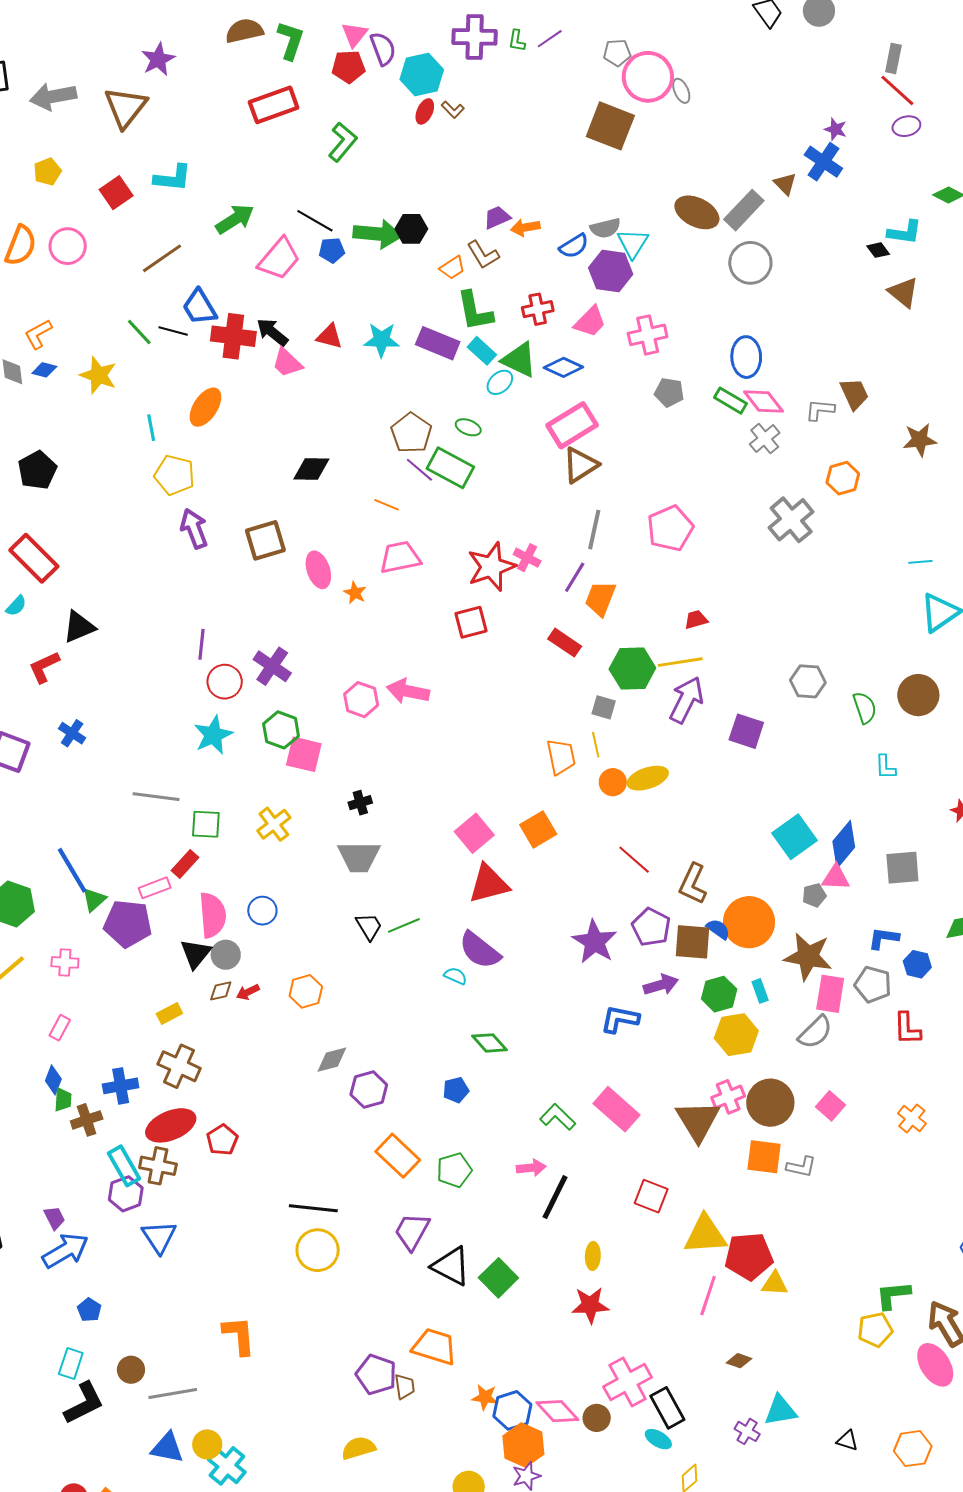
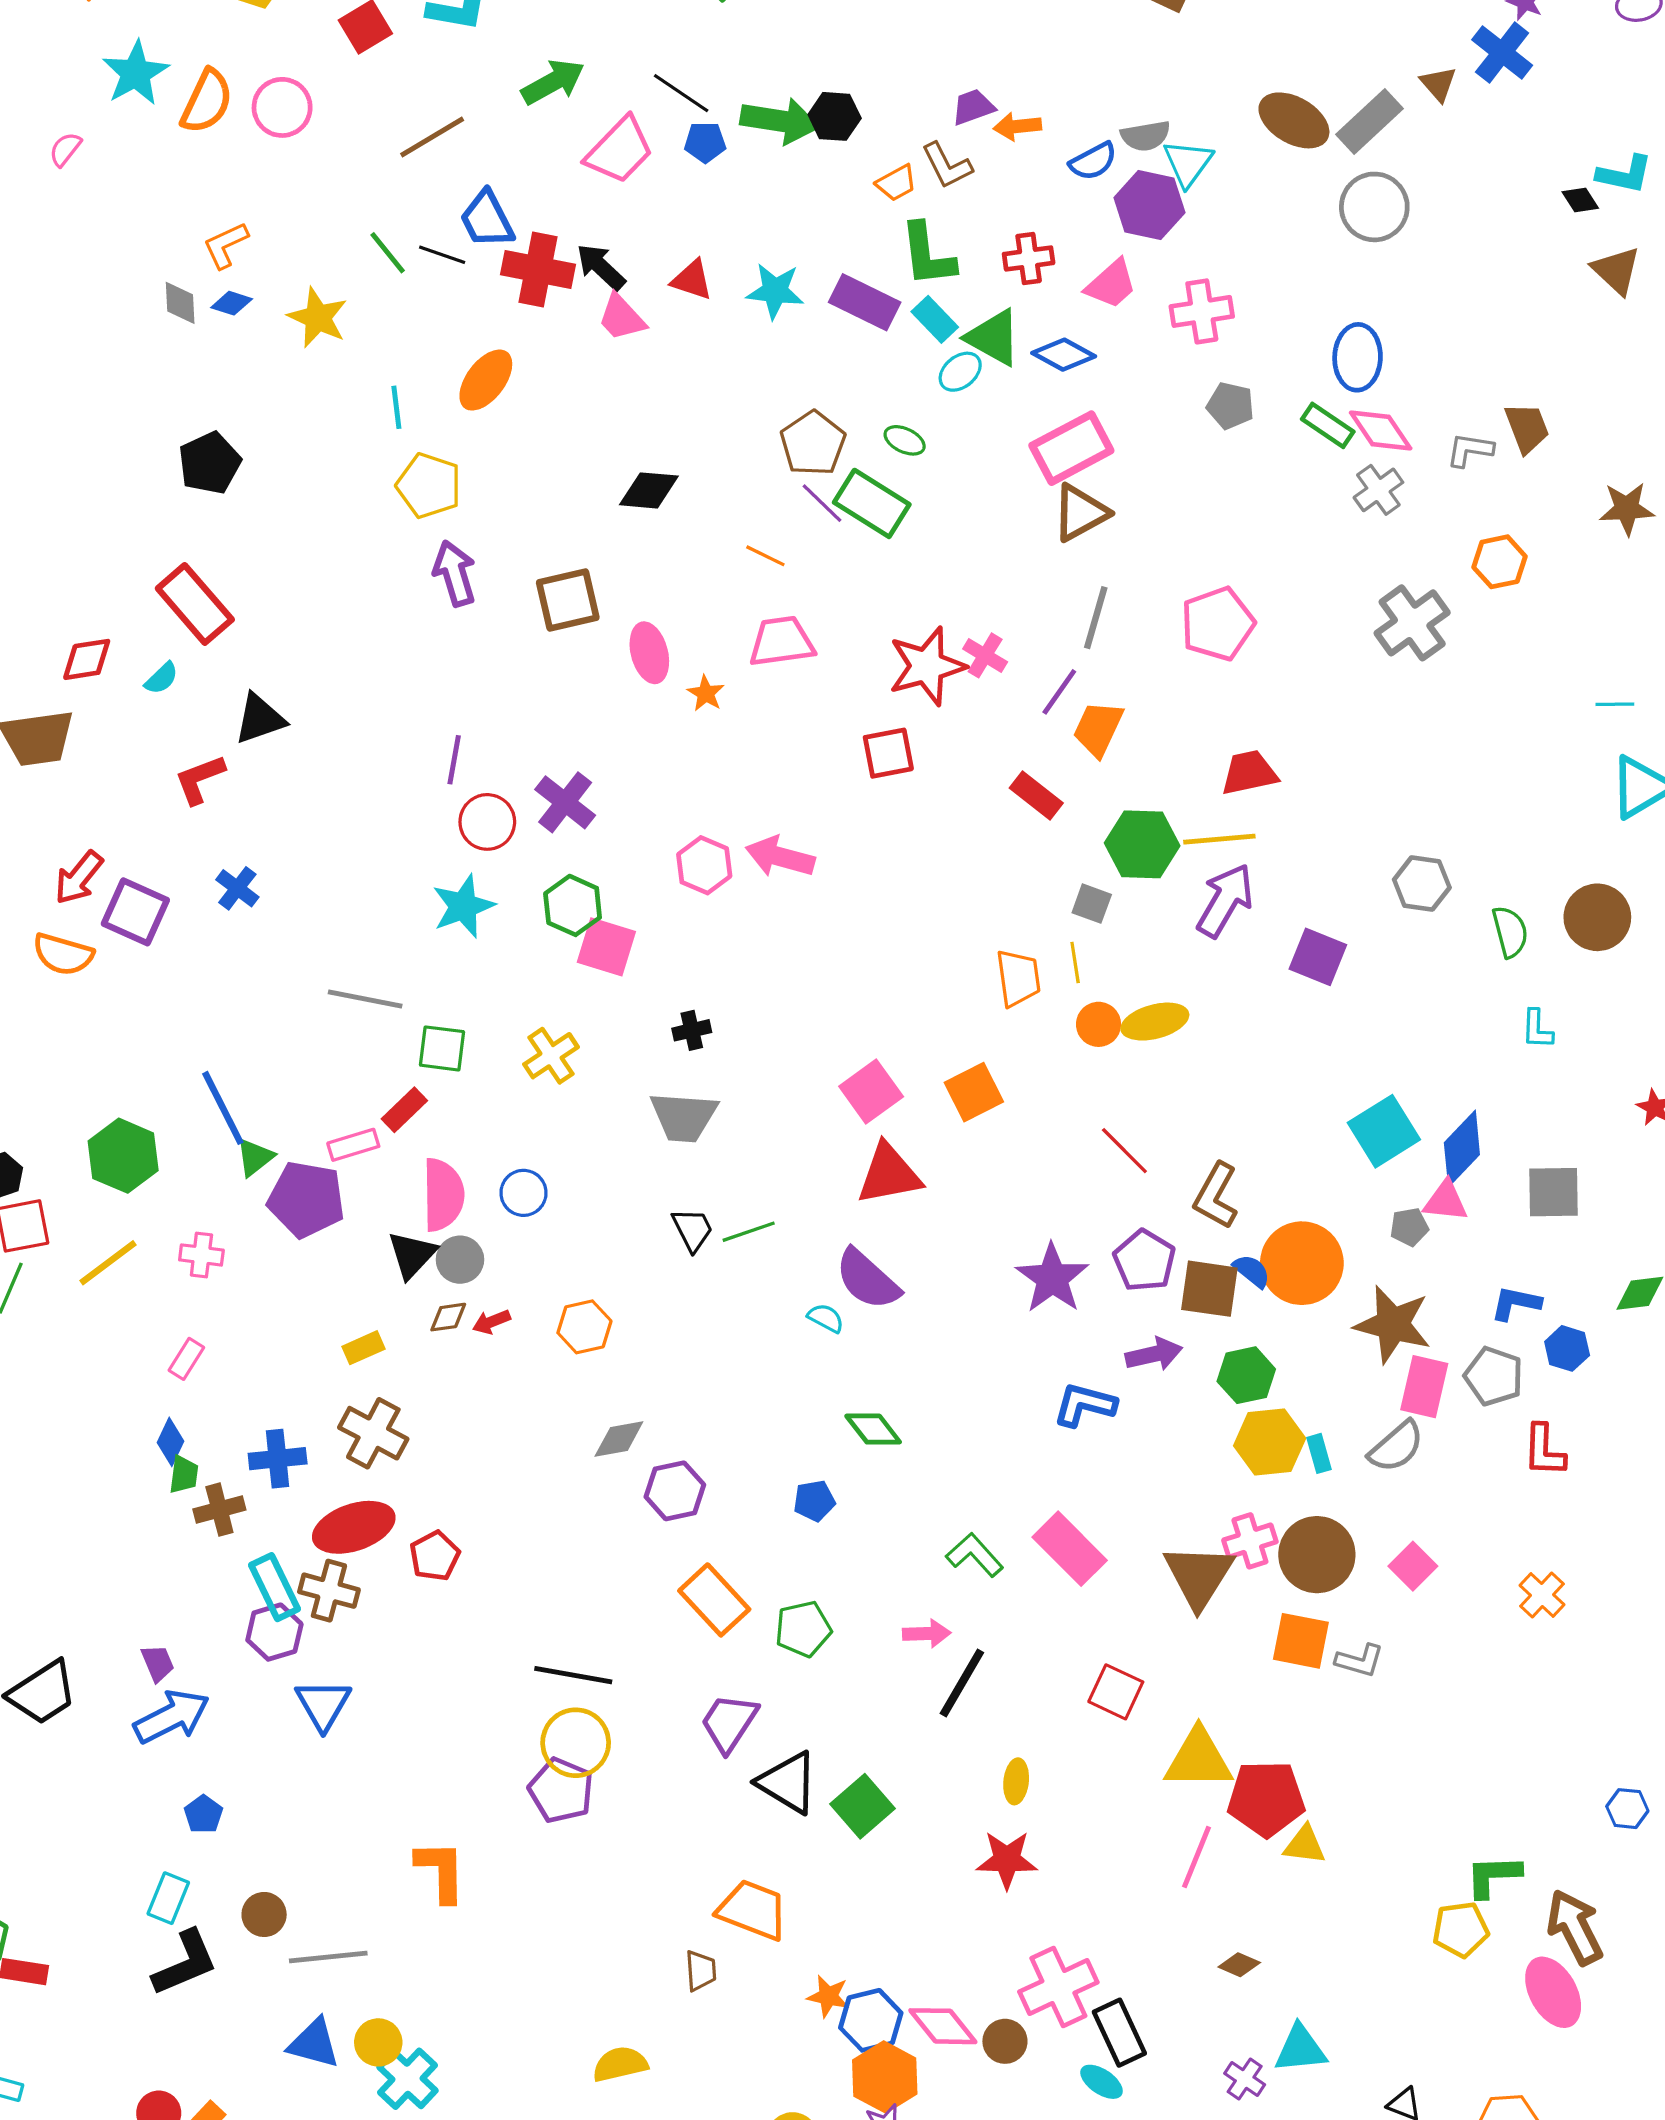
red trapezoid: (696, 620) -> (1249, 773), size x1.5
cyan rectangle: (760, 991) -> (1319, 1453), moved
purple pentagon: (376, 1374) -> (561, 1790), moved

